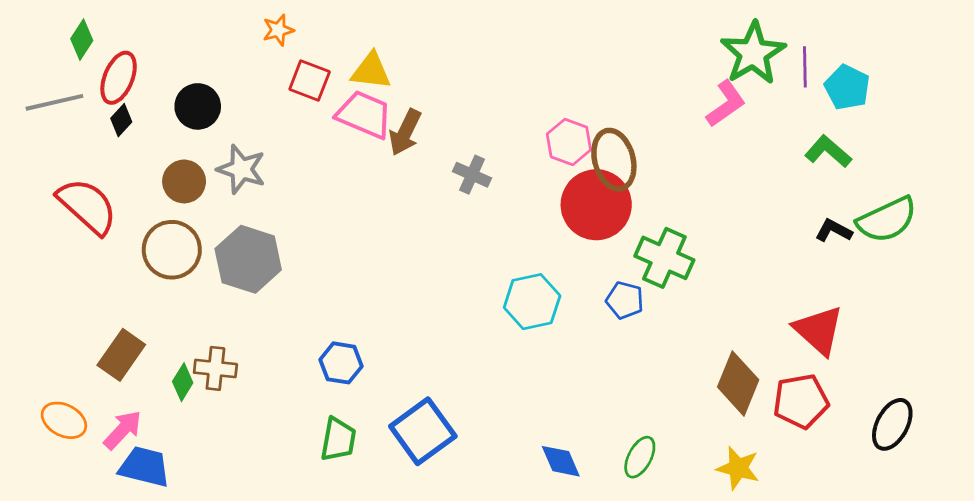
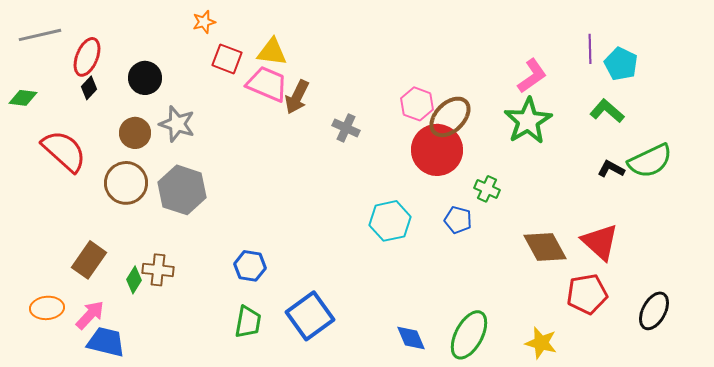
green diamond: (82, 40) -> (23, 98), moved, turned 64
green star: (753, 53) -> (528, 121), moved
gray line: (54, 102) -> (40, 35), moved
brown ellipse: (614, 160) -> (450, 117), turned 60
green cross: (664, 258) -> (487, 189), size x0.6
brown diamond: (738, 383) -> (545, 247), moved, turned -51
orange ellipse: (64, 420) -> (47, 308), turned -32
green ellipse: (640, 457) -> (469, 335), size x1.6

